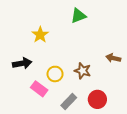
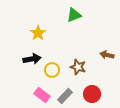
black arrow: (22, 63) -> (32, 59), moved
pink rectangle: (39, 89) -> (42, 95), moved

